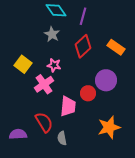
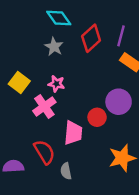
purple line: (83, 16) -> (121, 36), moved
red diamond: (83, 46) -> (91, 38), moved

